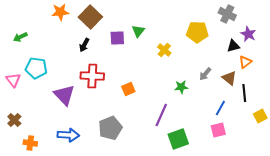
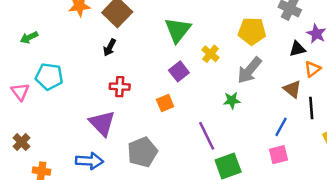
green triangle: (138, 31) -> (178, 30), size x1.6
purple square: (117, 38) -> (179, 71), moved, turned -35
gray arrow: (205, 74) -> (250, 70), moved, size x1.6
red cross: (92, 76) -> (120, 87), size x0.7
purple triangle: (64, 95) -> (102, 123), moved
purple line: (161, 115) -> (207, 136), turned -50

